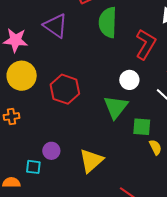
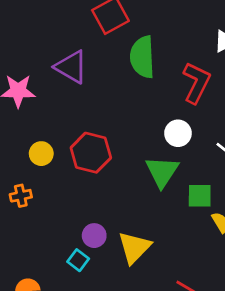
yellow circle: (22, 76) -> (41, 154), moved, size x0.6
purple circle: (51, 151) -> (94, 236), moved
cyan square: (33, 167) -> (78, 260), moved, turned 35

